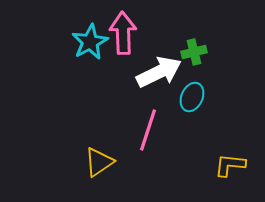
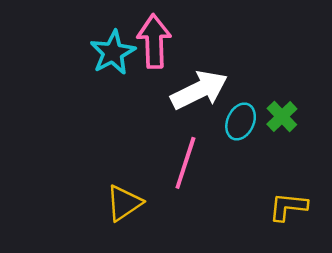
green cross: (194, 52) -> (282, 116), moved, turned -30

